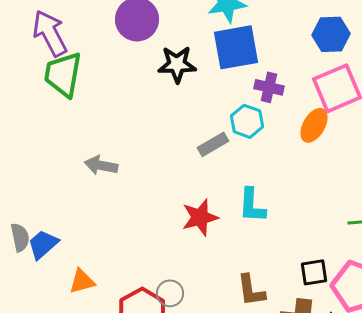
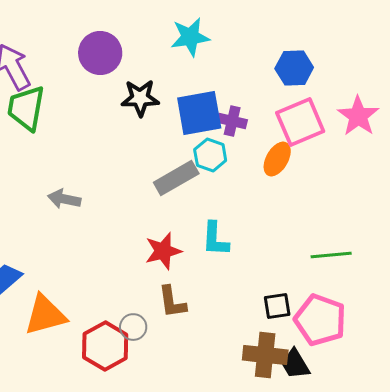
blue square: (236, 47) -> (199, 113), moved
gray rectangle: (213, 144) -> (176, 178), size x1.4
orange triangle: (82, 281) -> (45, 315), size x1.6
brown L-shape: (251, 290) -> (172, 302), moved

